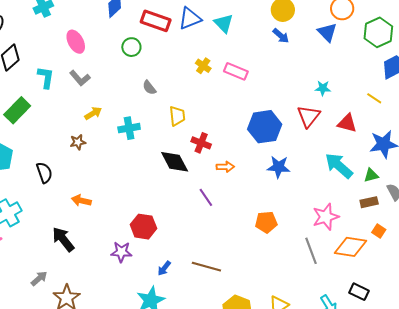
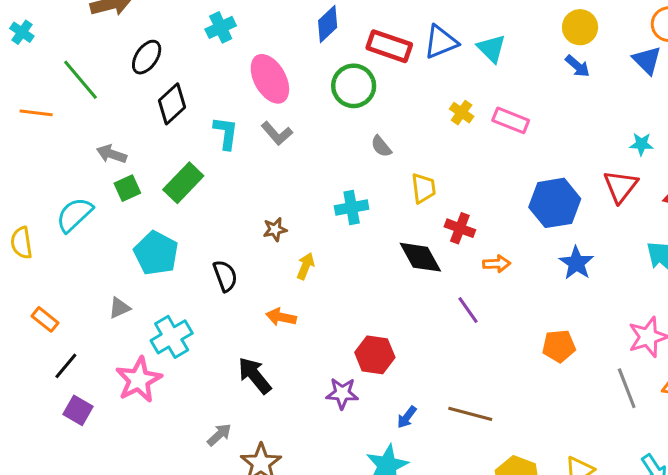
pink ellipse: (76, 42) -> (270, 79), size x1.4
green circle: (131, 47) -> (354, 86), size x1.5
yellow arrow: (93, 113) -> (306, 266), moved, turned -36
blue star: (279, 167) -> (576, 263), turned 30

